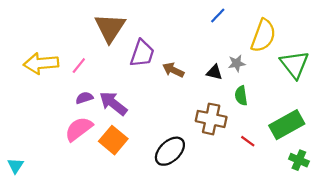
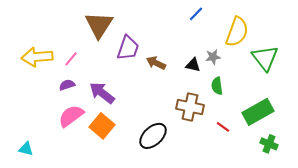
purple semicircle: (84, 98) -> (67, 85), moved
cyan triangle: (15, 166) -> (26, 149), moved, turned -49

